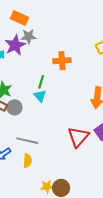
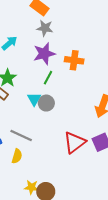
purple star: (15, 45) -> (44, 54), moved
cyan triangle: (40, 96) -> (34, 99), moved
gray circle: (14, 107) -> (46, 103), moved

